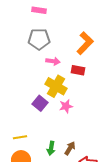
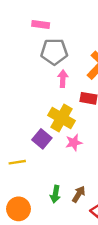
gray pentagon: (39, 39) -> (54, 52), moved
pink arrow: (53, 61) -> (63, 79), moved, turned -96
yellow line: (20, 137) -> (17, 162), moved

